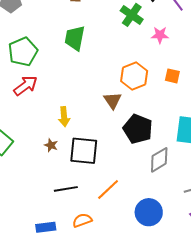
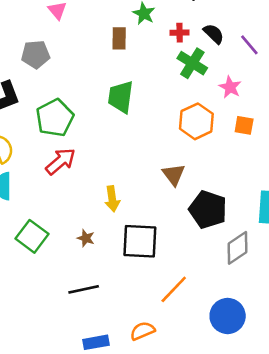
pink star: (160, 35) -> (230, 87), turned 30
orange hexagon: (134, 76) -> (196, 121), moved
orange square: (172, 76) -> (244, 125), moved
brown star: (51, 145) -> (86, 238), moved
black line: (66, 189) -> (84, 289), moved

